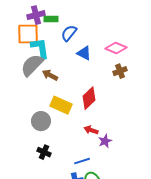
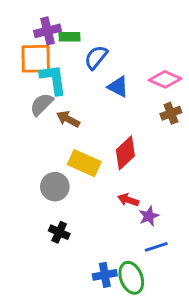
gray semicircle: (32, 65) -> (42, 104), size x0.7
blue line: (82, 161) -> (156, 247), moved

